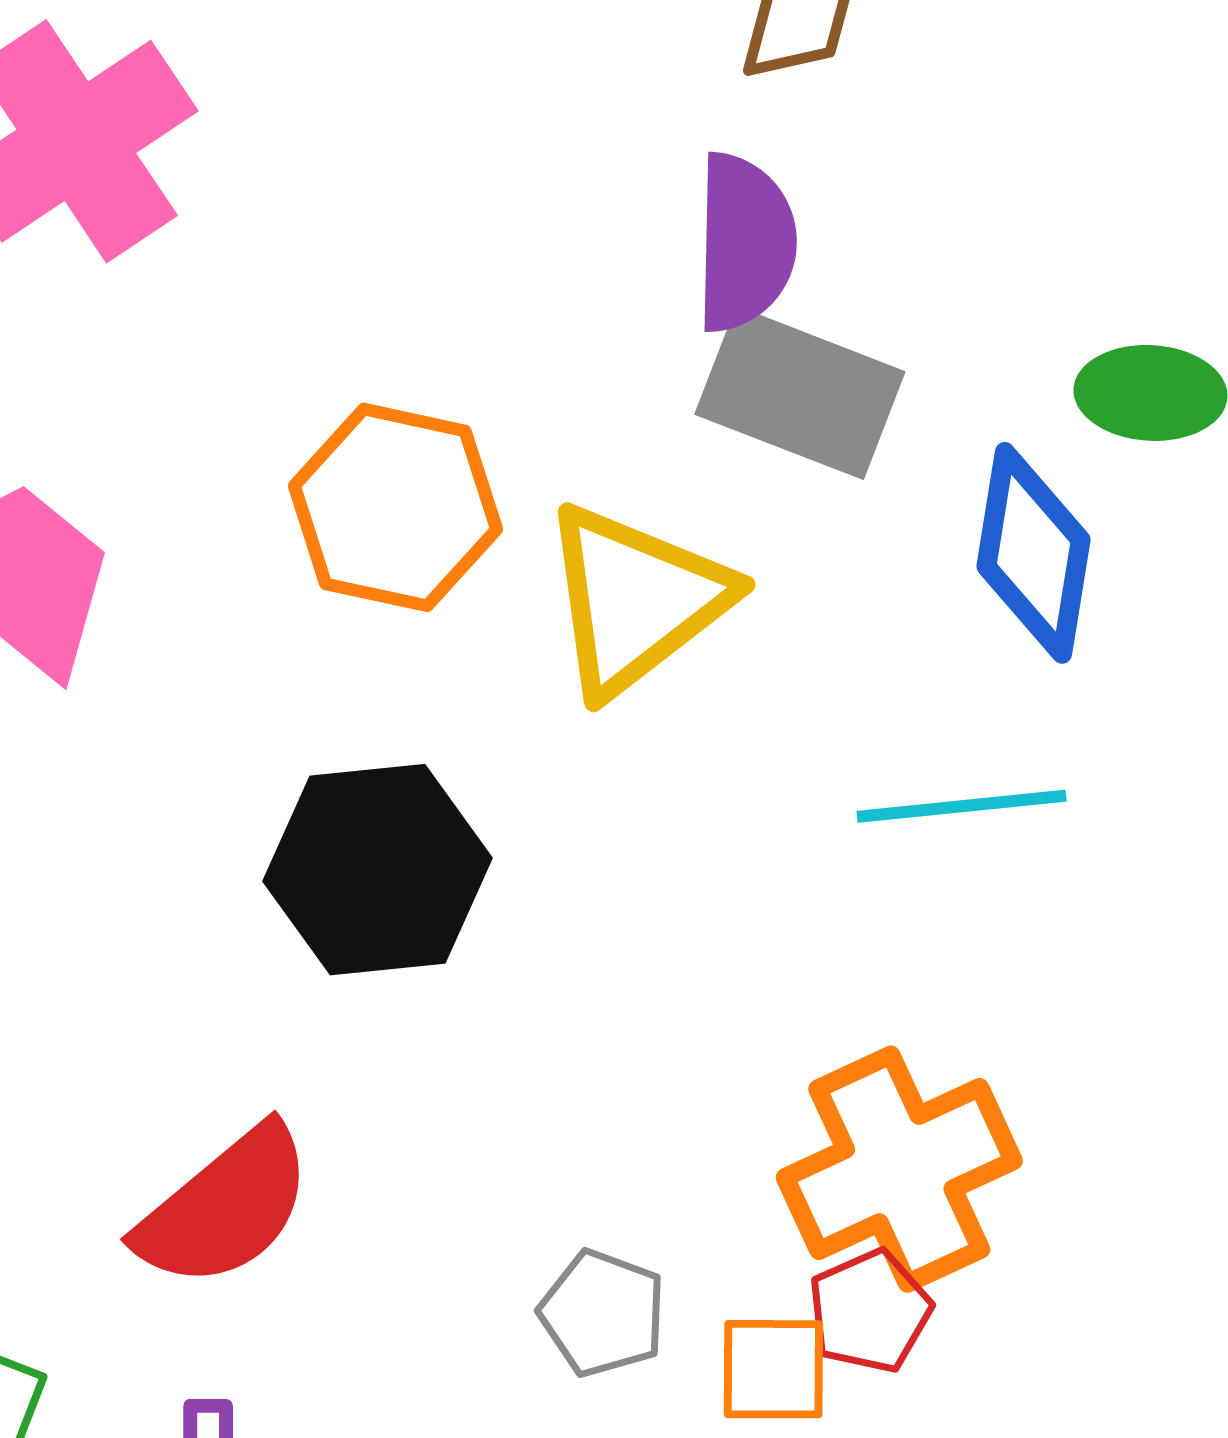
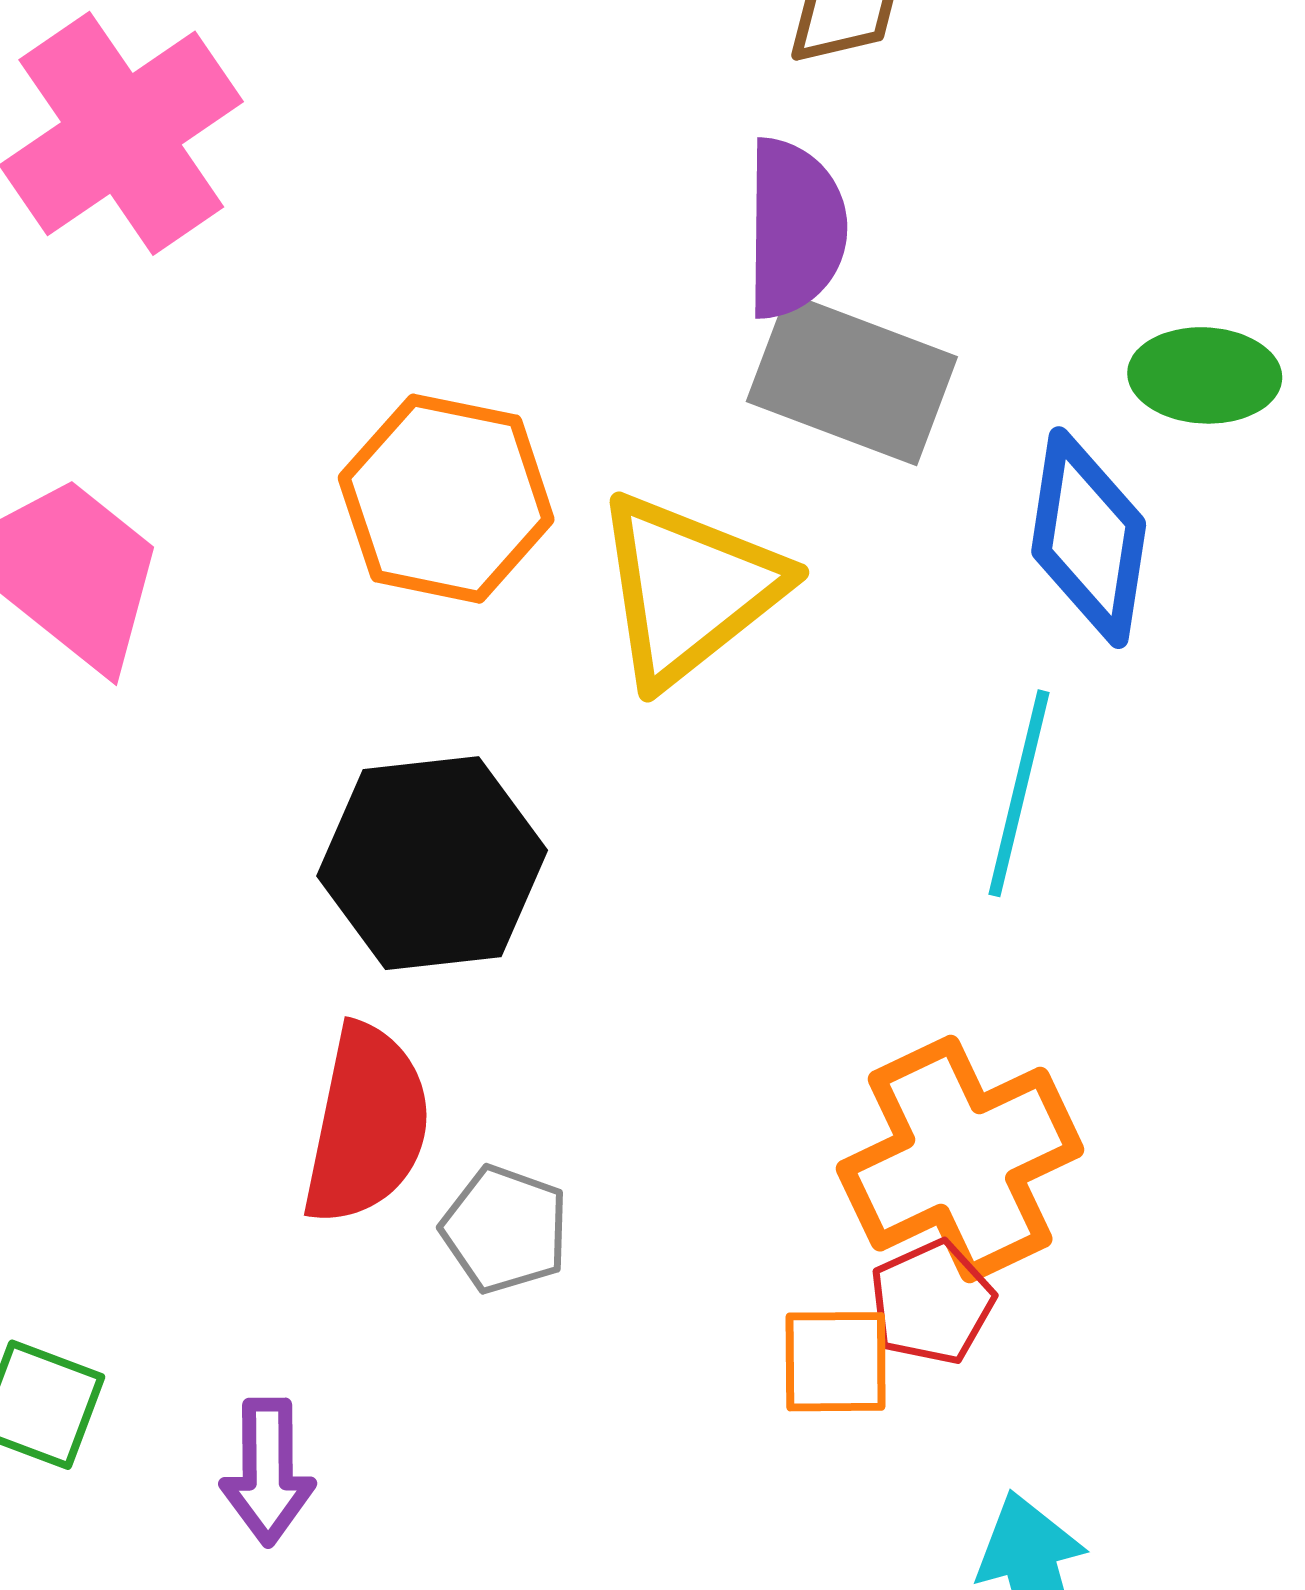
cyan line: (962, 806) -> (1019, 793), turned -70
red semicircle: (225, 1207) -> (367, 1125), moved, turned -38
gray pentagon: (603, 1313) -> (505, 1229), moved

